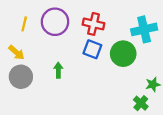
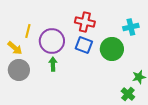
purple circle: (55, 22) -> (52, 41), moved
yellow line: (24, 24) -> (28, 31), moved
cyan cross: (144, 29) -> (131, 27), size x0.7

